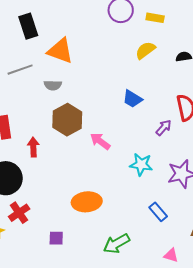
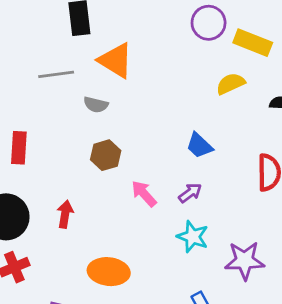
yellow rectangle: (155, 18) -> (253, 43), size x1.5
brown hexagon: (67, 120) -> (106, 155), size x0.7
purple arrow: (164, 128) -> (190, 193), moved
red arrow: (33, 147) -> (65, 214), moved

